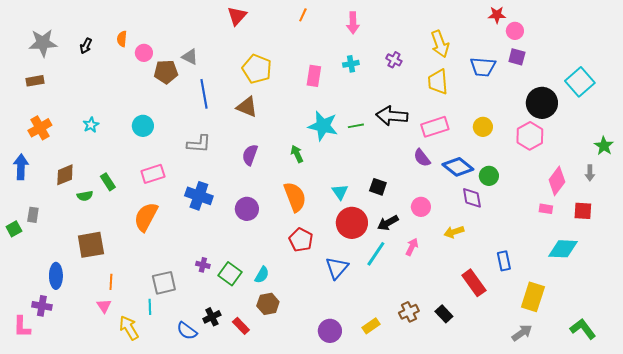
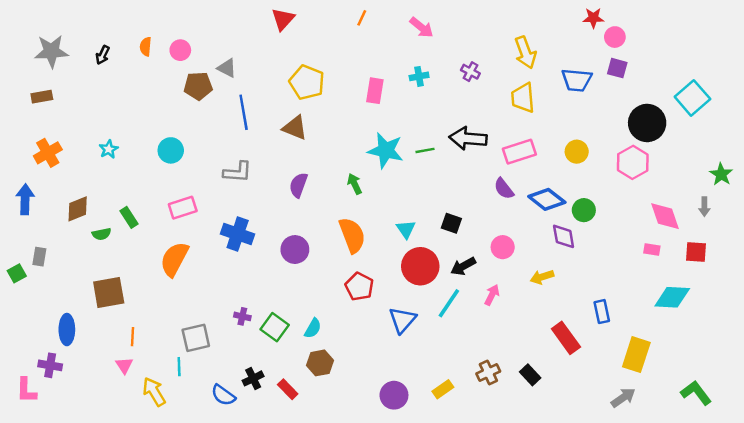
pink arrow: (353, 23) -> (421, 27), turned -50
pink circle: (144, 53) -> (180, 50), moved
pink diamond: (557, 181) -> (665, 216), turned -56

